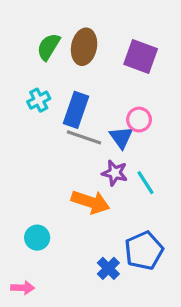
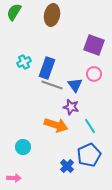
green semicircle: (48, 47) -> (14, 12), moved
brown ellipse: (84, 47) -> (52, 15), moved
purple square: (141, 56) -> (94, 45), moved
pink circle: (139, 120) -> (94, 74), moved
cyan line: (145, 183) -> (90, 126), moved

